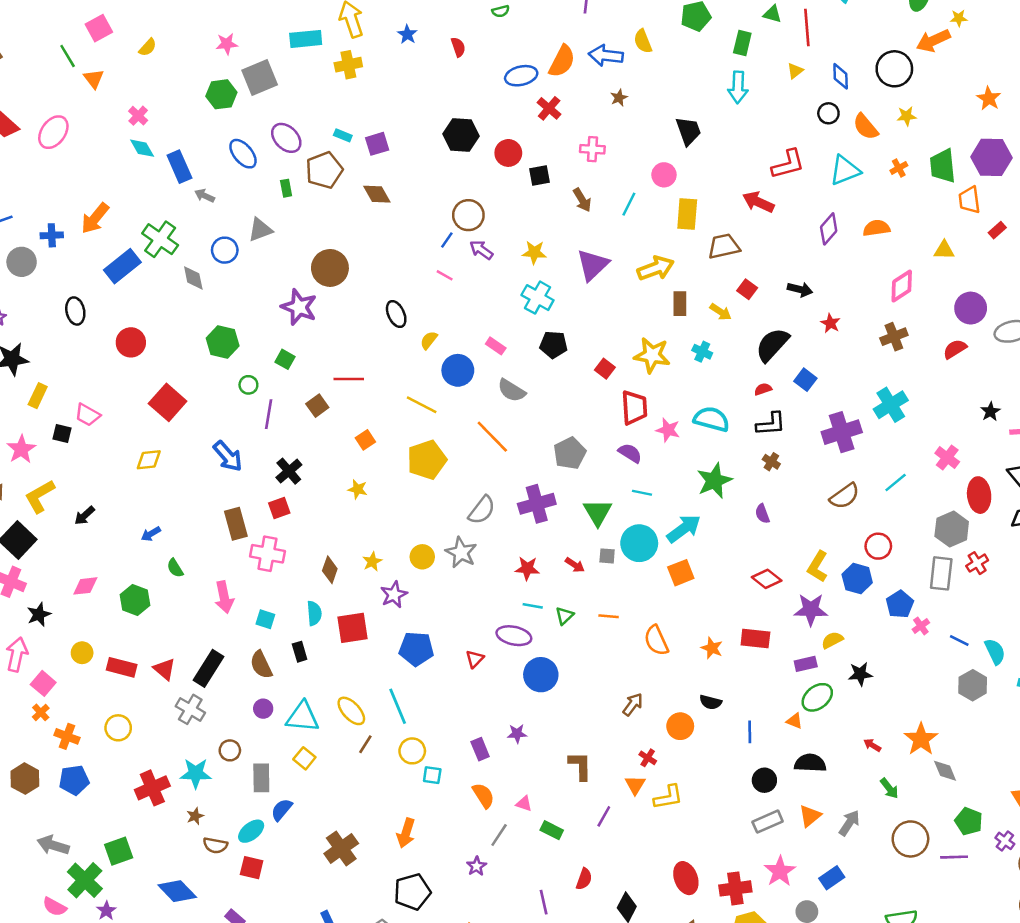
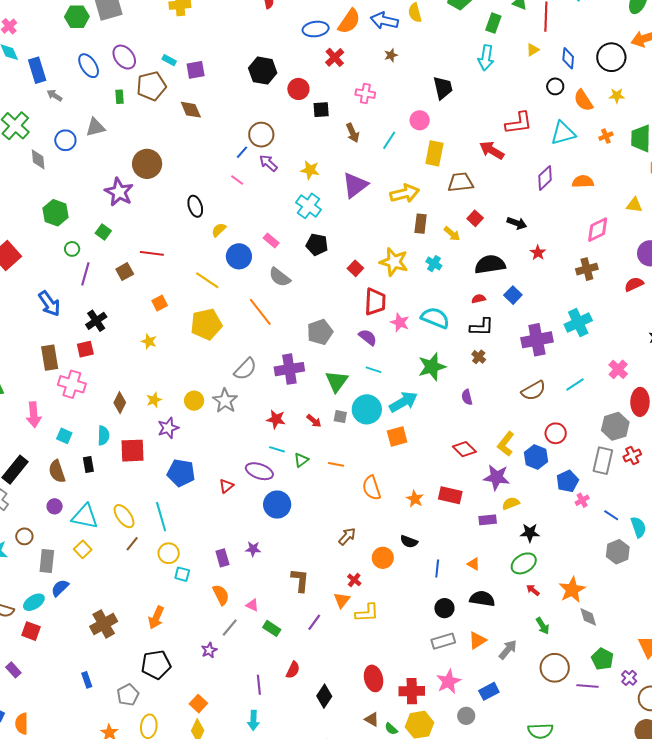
black semicircle: (772, 345) -> (490, 264), turned 32
green ellipse: (817, 697) -> (524, 563), moved

